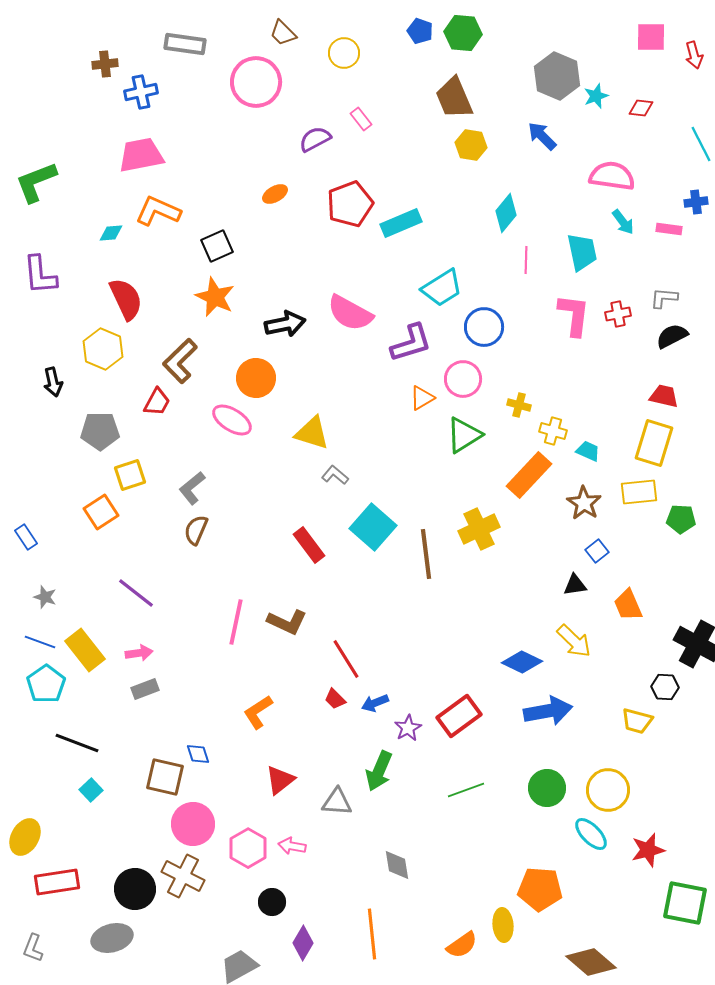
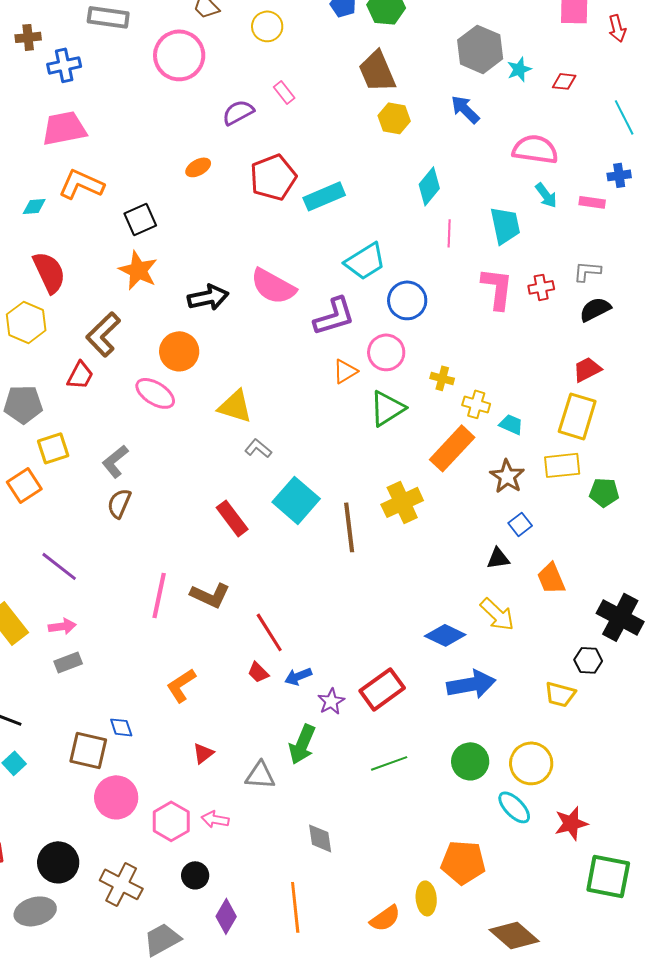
red trapezoid: (664, 396) -> (587, 369), turned -40
red triangle: (280, 780) -> (203, 753), size x0.7
brown cross: (183, 876) -> (121, 884), moved

